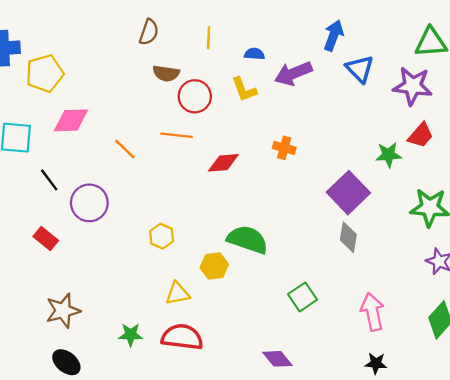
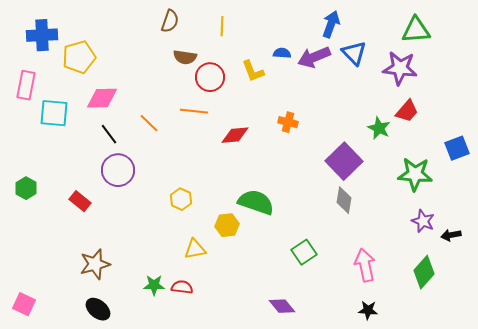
blue semicircle: (254, 54) -> (282, 53), moved
purple arrow: (293, 73) -> (314, 57), moved
green star: (388, 155) -> (379, 128), turned 30
black line: (49, 180) -> (109, 134), moved
red semicircle: (182, 337) -> (182, 287), moved, size x0.6

